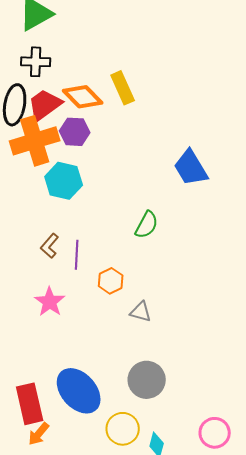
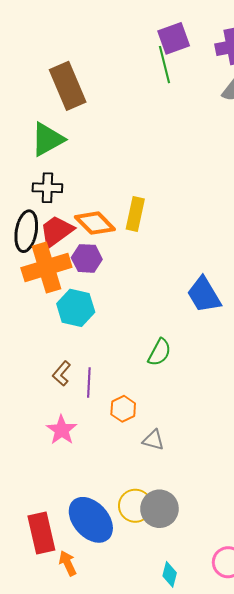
yellow rectangle: (123, 88) -> (135, 214), turned 36
yellow circle: (123, 429) -> (135, 506), moved
orange arrow: (39, 434) -> (68, 563), moved, turned 115

